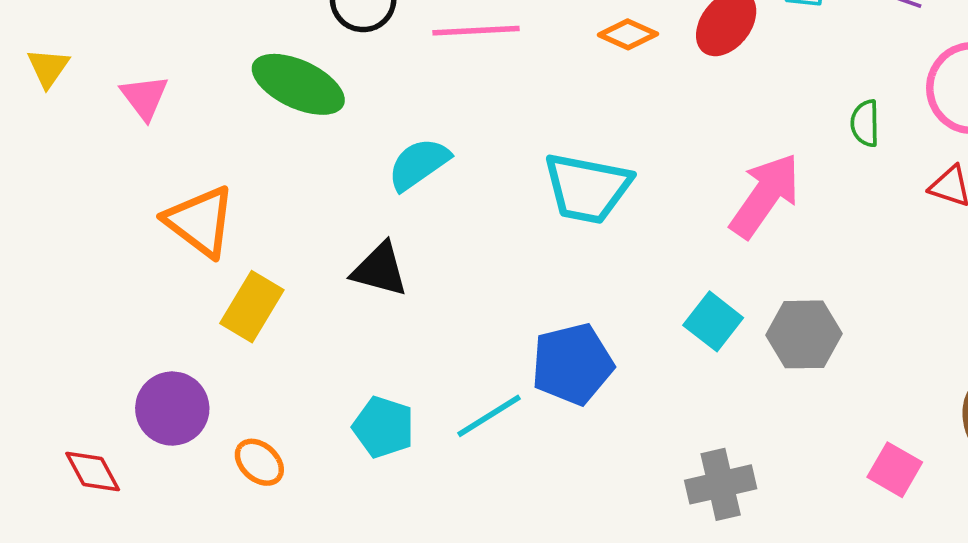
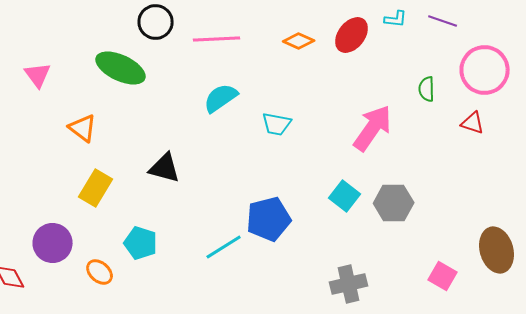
cyan semicircle: (419, 164) -> (221, 98), moved
cyan trapezoid: (587, 188) -> (277, 124), size x0.6
orange triangle: (200, 221) -> (83, 128), moved, size x0.7
cyan pentagon: (383, 427) -> (141, 243), moved

